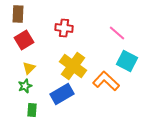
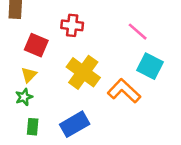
red square: (24, 40) -> (36, 45), moved, turned -36
blue rectangle: (62, 94) -> (75, 124), moved

